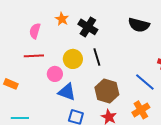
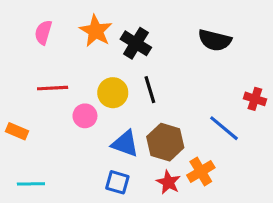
orange star: (62, 19) -> (96, 31), size x1.5
pink semicircle: (35, 31) -> (43, 32), moved
blue triangle: (67, 92) -> (125, 144), moved
orange cross: (141, 110) -> (201, 171), moved

